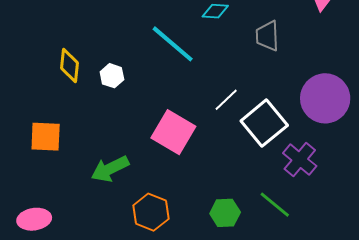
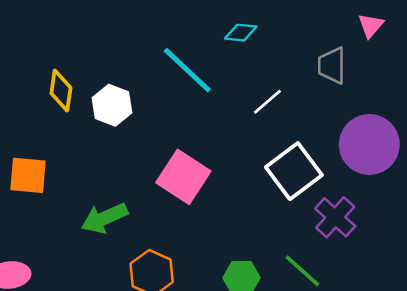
gray trapezoid: (267, 36) -> (332, 65), moved
white hexagon: (112, 76) -> (112, 105), size x1.4
white line: (226, 100) -> (267, 102), moved

